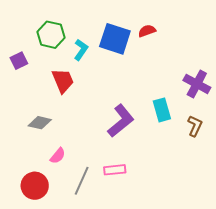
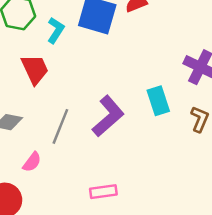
pink rectangle: (115, 170) -> (103, 192), moved
gray line: (82, 181) -> (60, 126), moved

